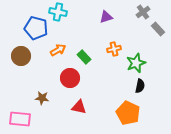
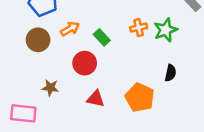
brown circle: (21, 56) -> (38, 40), moved
green star: (136, 63) -> (166, 30), moved
orange pentagon: (128, 113) -> (140, 97), moved

